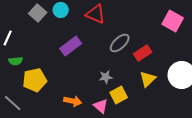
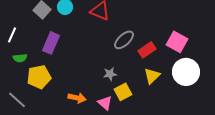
pink square: (173, 21) -> (177, 42), moved
purple rectangle: (71, 46) -> (51, 43), moved, turned -30

